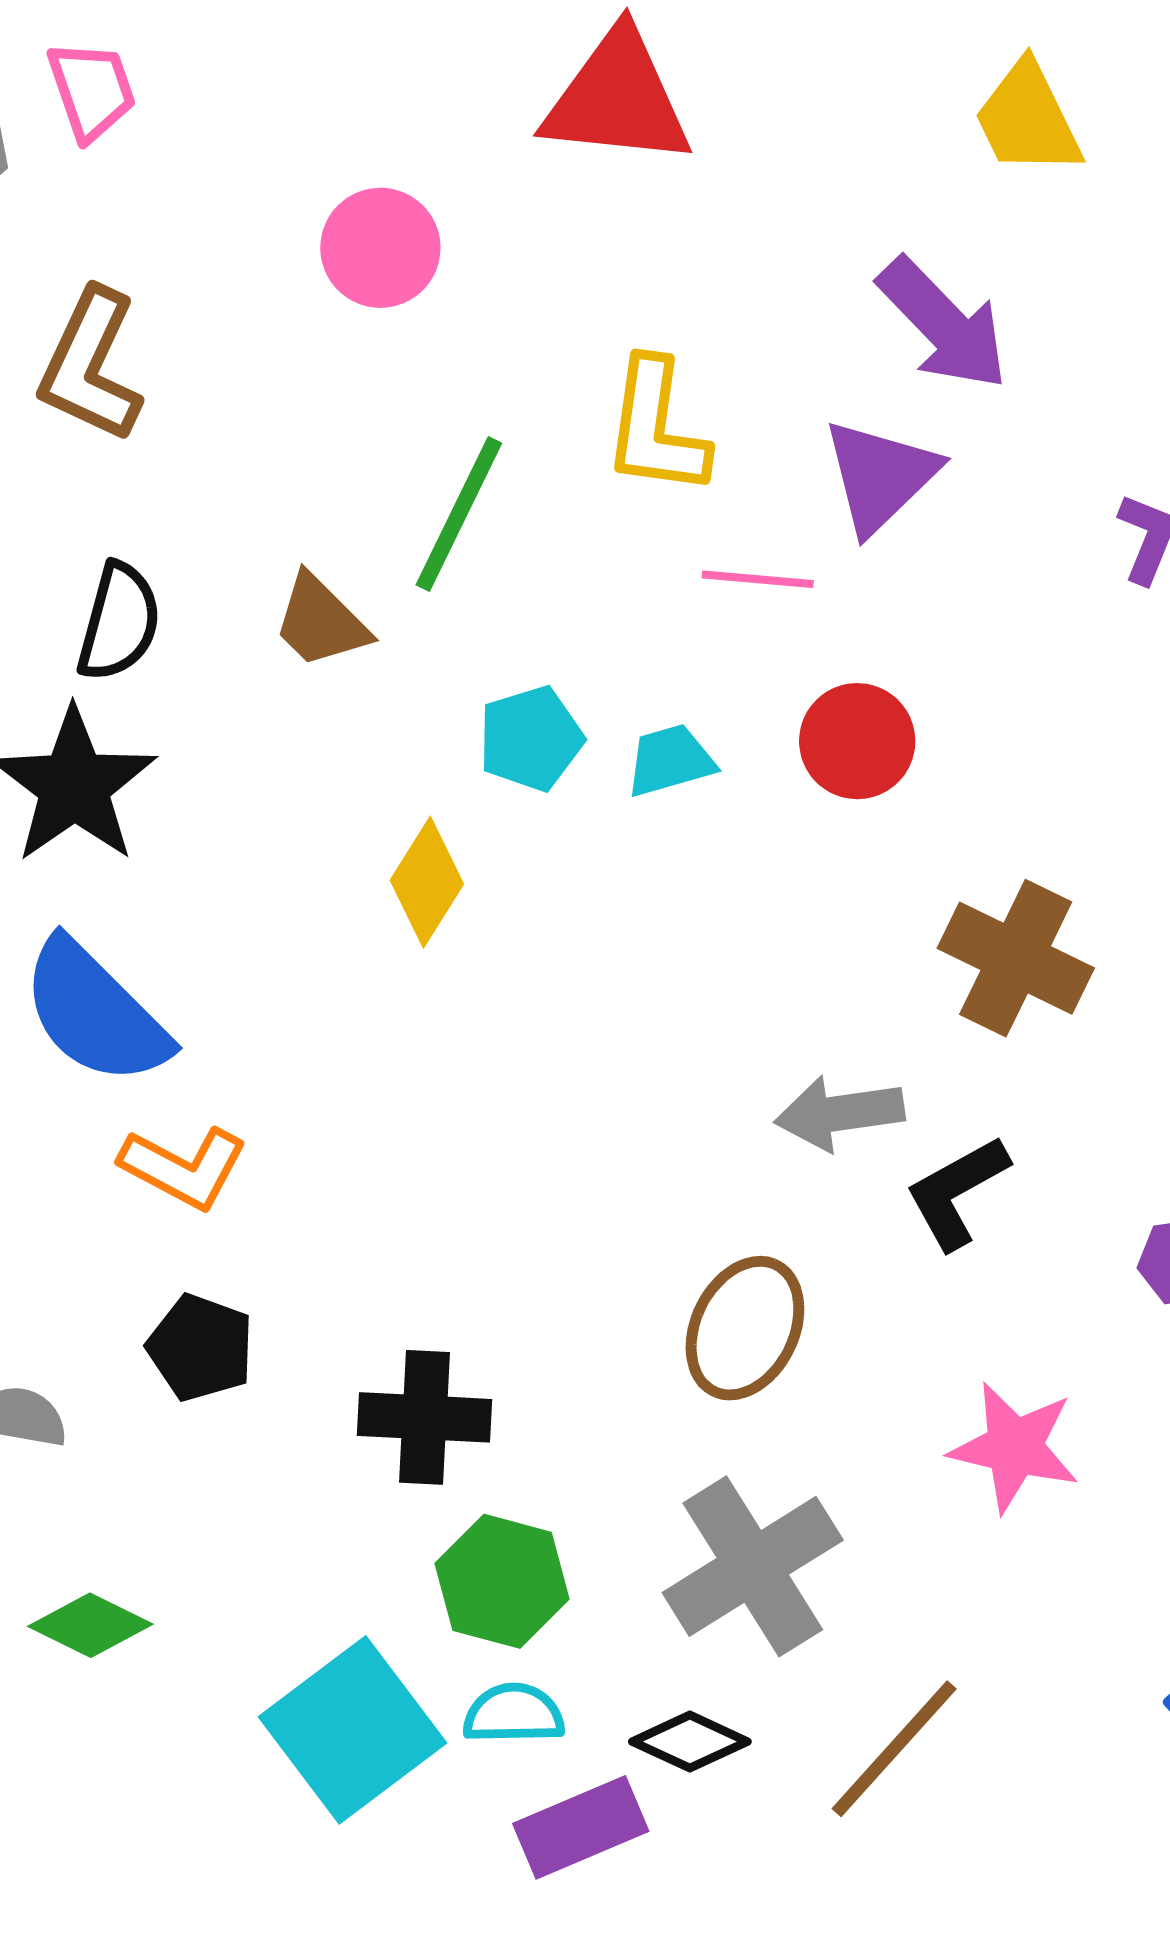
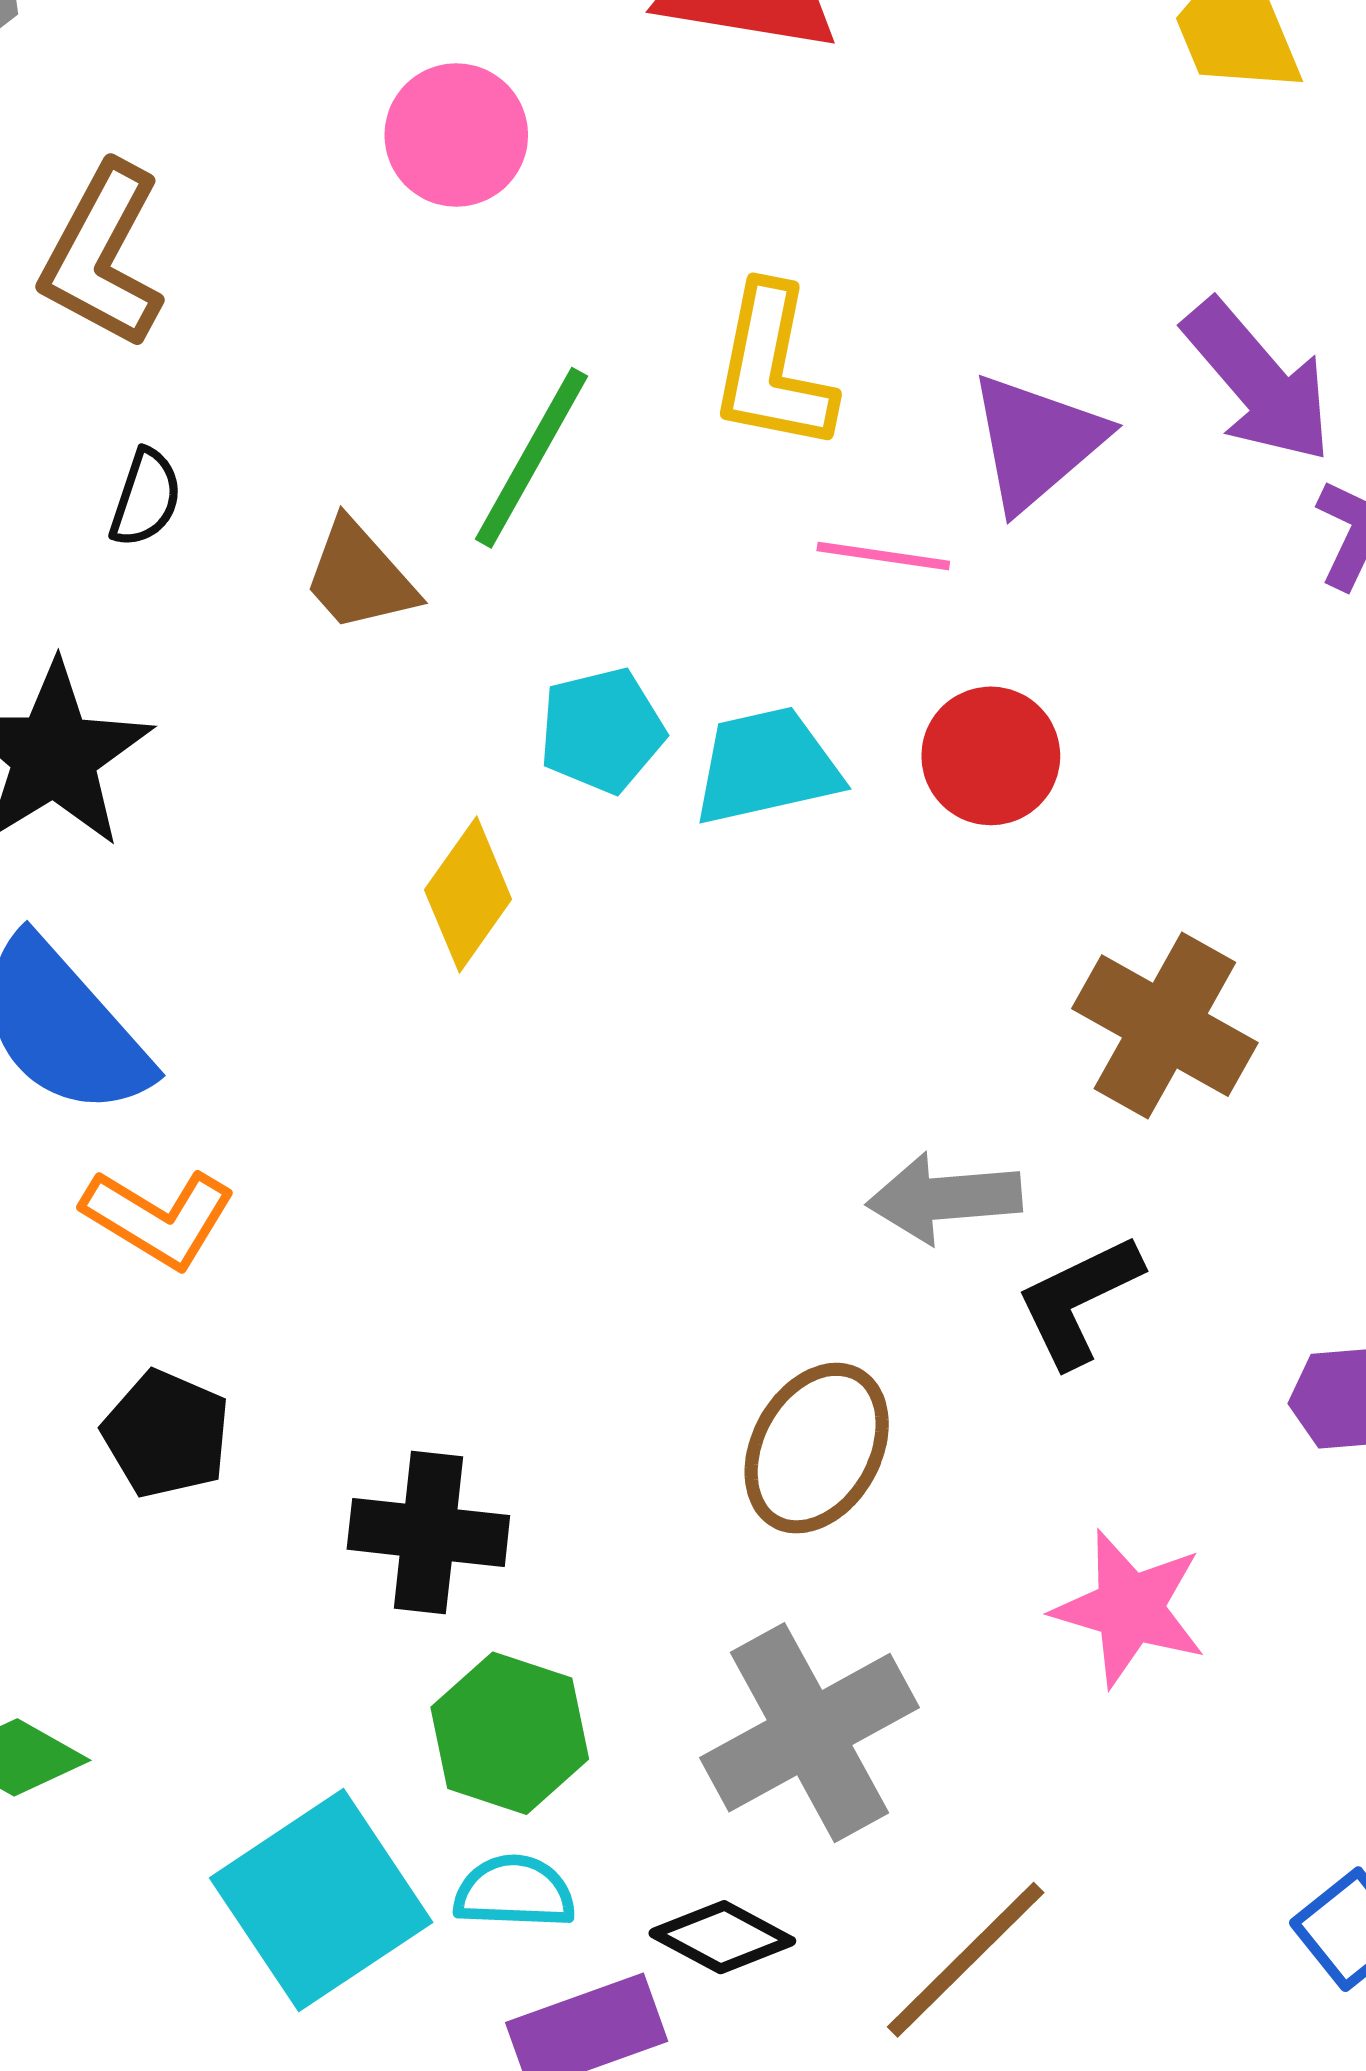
purple arrow: (943, 324) -> (1258, 381), moved
black semicircle: (119, 622) -> (146, 498), moved, size x0.7
cyan trapezoid: (670, 760) -> (767, 766), size x1.4

